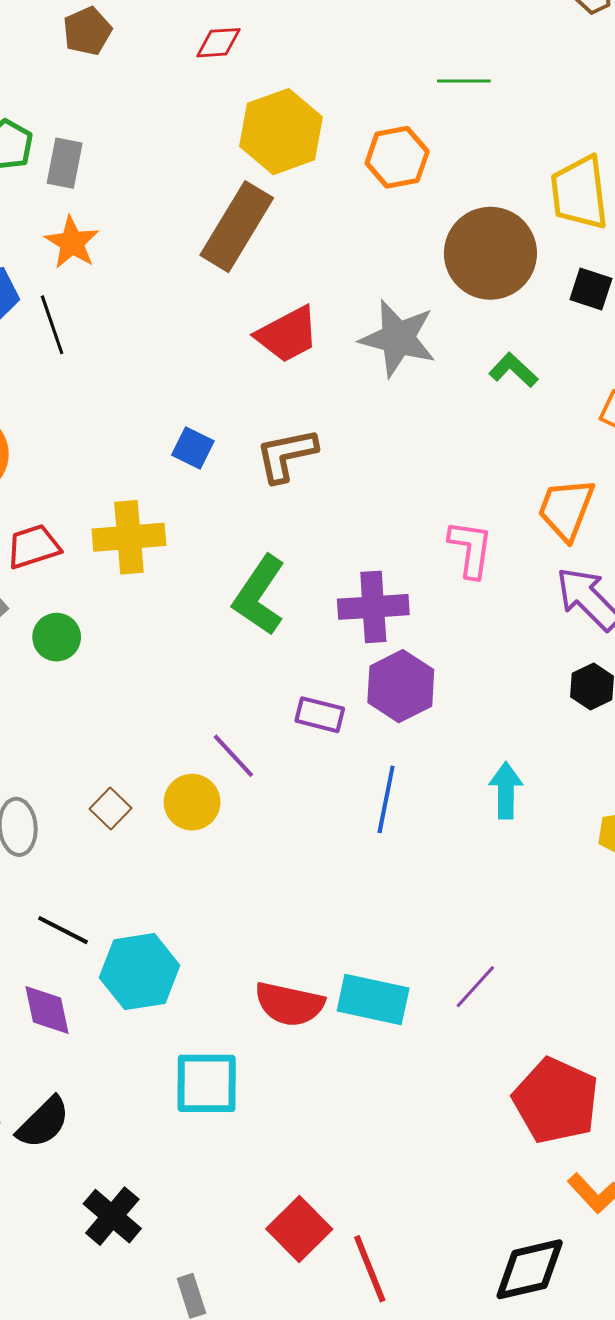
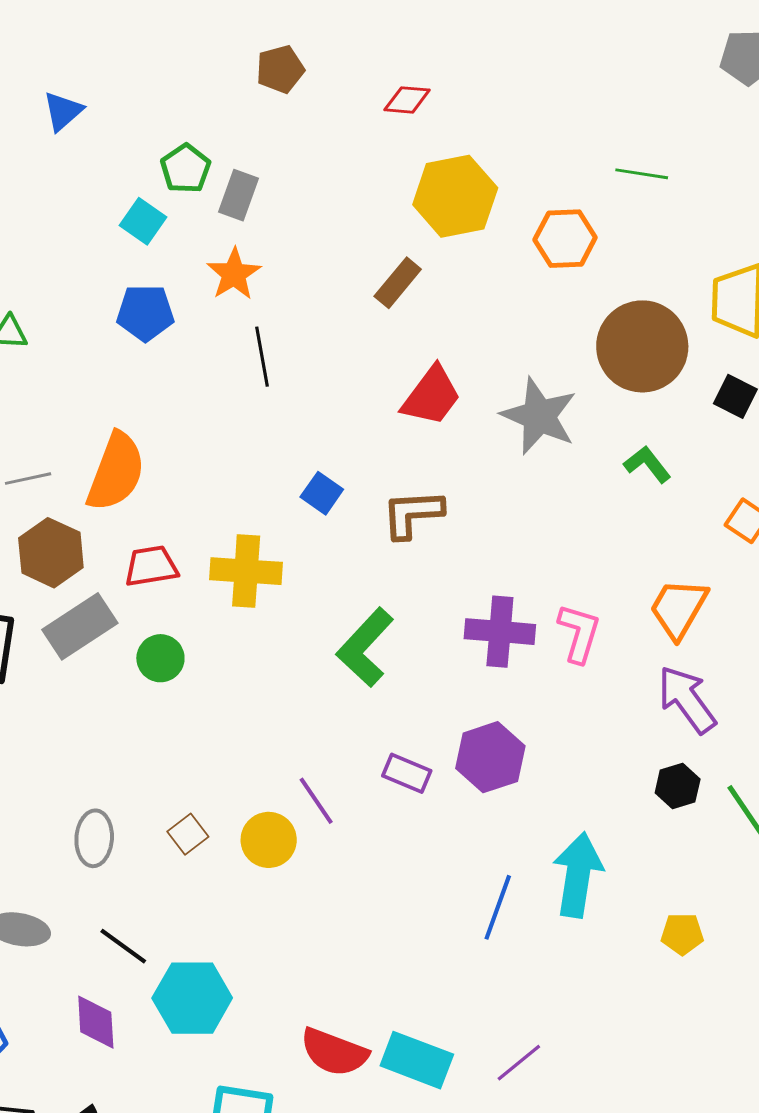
brown rectangle: (237, 227) -> (398, 283), size x0.6
black line: (52, 325) -> (262, 357), moved
red trapezoid: (287, 334) -> (431, 396), turned -34
purple cross: (373, 607) -> (500, 632), moved
cyan arrow: (506, 790) -> (578, 875), size x1.5
blue line: (386, 799) -> (498, 907), moved

